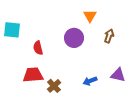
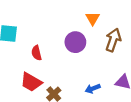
brown arrow: (109, 36) -> (113, 40), size x1.5
red trapezoid: (33, 75) -> (31, 82), turned -145

